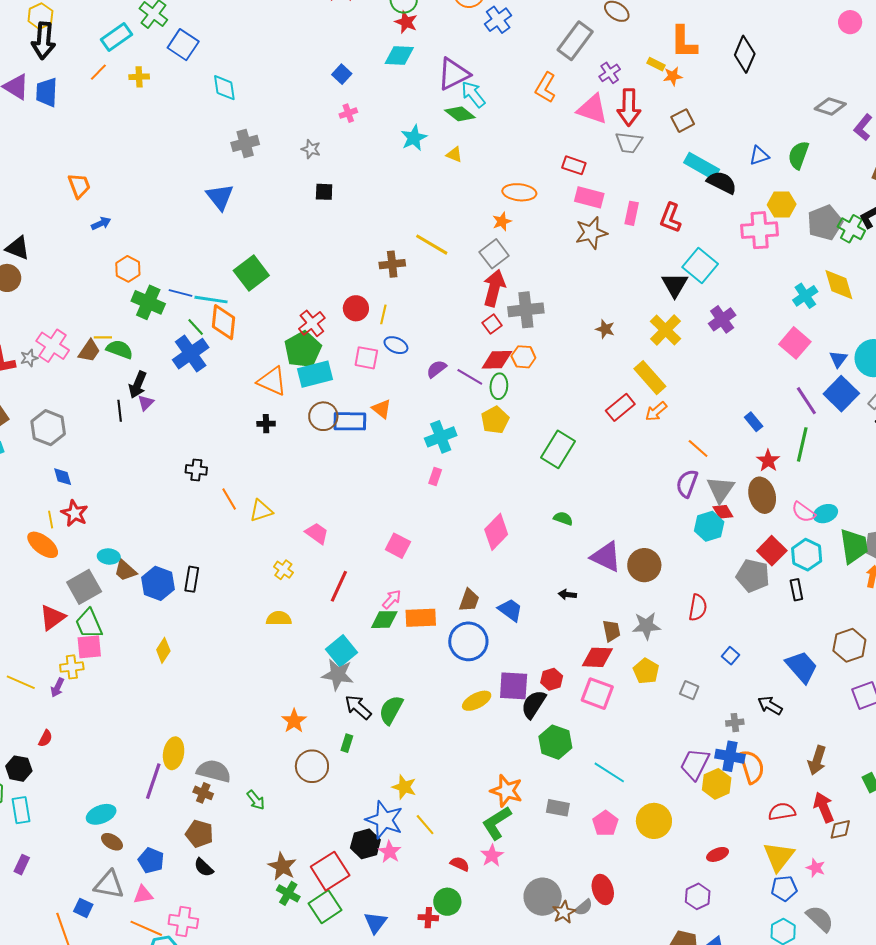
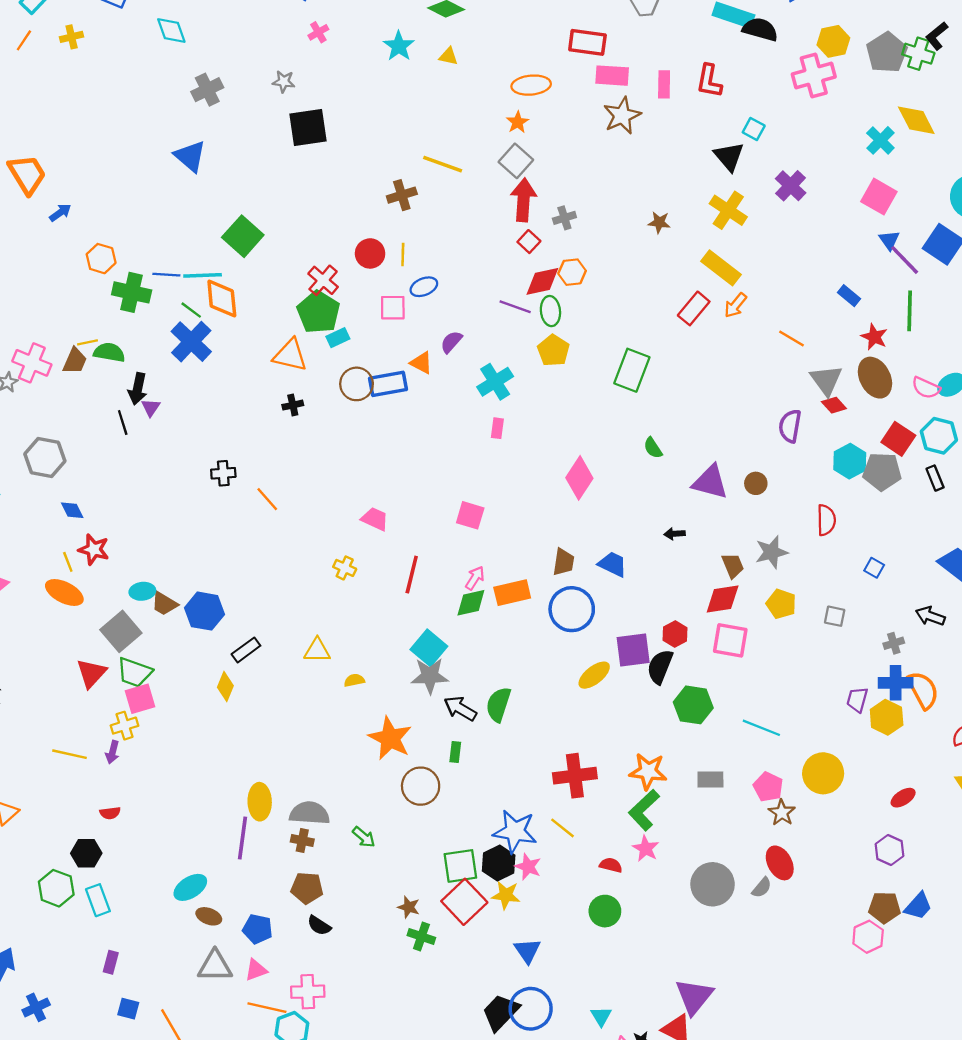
red rectangle: (574, 165) -> (587, 42), size x1.4
orange trapezoid: (79, 186) -> (27, 174), size x1.4
black square: (324, 192) -> (308, 128), size x1.8
cyan square: (700, 266) -> (754, 129), size x0.6
gray cross: (526, 310) -> (564, 218), size x0.6
blue ellipse: (396, 345) -> (424, 287), turned -35
blue triangle: (838, 359) -> (889, 240), moved
purple semicircle: (436, 369) -> (451, 342), moved
cyan rectangle: (315, 374) -> (338, 338), size x0.6
purple semicircle: (687, 483) -> (790, 426), moved
yellow triangle: (261, 511) -> (317, 650), moved, turned 30
green semicircle: (563, 518) -> (653, 448), turned -132
cyan hexagon: (709, 526) -> (850, 461), moved
brown circle: (644, 565) -> (756, 483), size x0.6
black rectangle: (192, 579) -> (246, 650), moved, turned 55
yellow semicircle: (279, 618) -> (354, 680), moved, size x0.7
green trapezoid: (89, 624) -> (134, 672), turned -36
orange star: (294, 721) -> (390, 738), size x1.5
red semicircle: (45, 738) -> (110, 813), turned 66
purple trapezoid: (695, 764) -> (857, 700), size x0.7
yellow star: (404, 787) -> (506, 895), moved
brown star: (282, 867) -> (409, 907), size x0.7
green square: (325, 907) -> (460, 866), moved, turned 36
blue square: (83, 908) -> (128, 1009), moved
brown star: (564, 912) -> (782, 813), moved
red cross: (428, 918) -> (575, 776), moved, size x1.8

